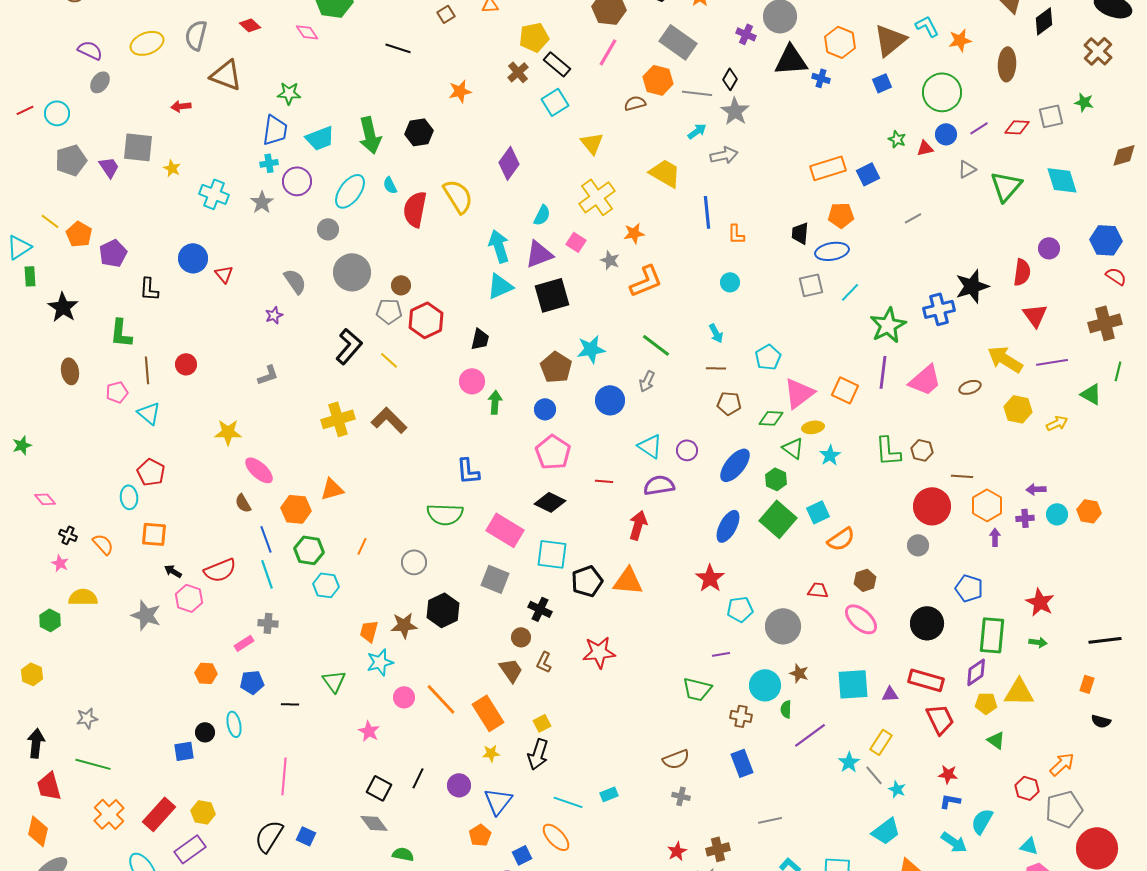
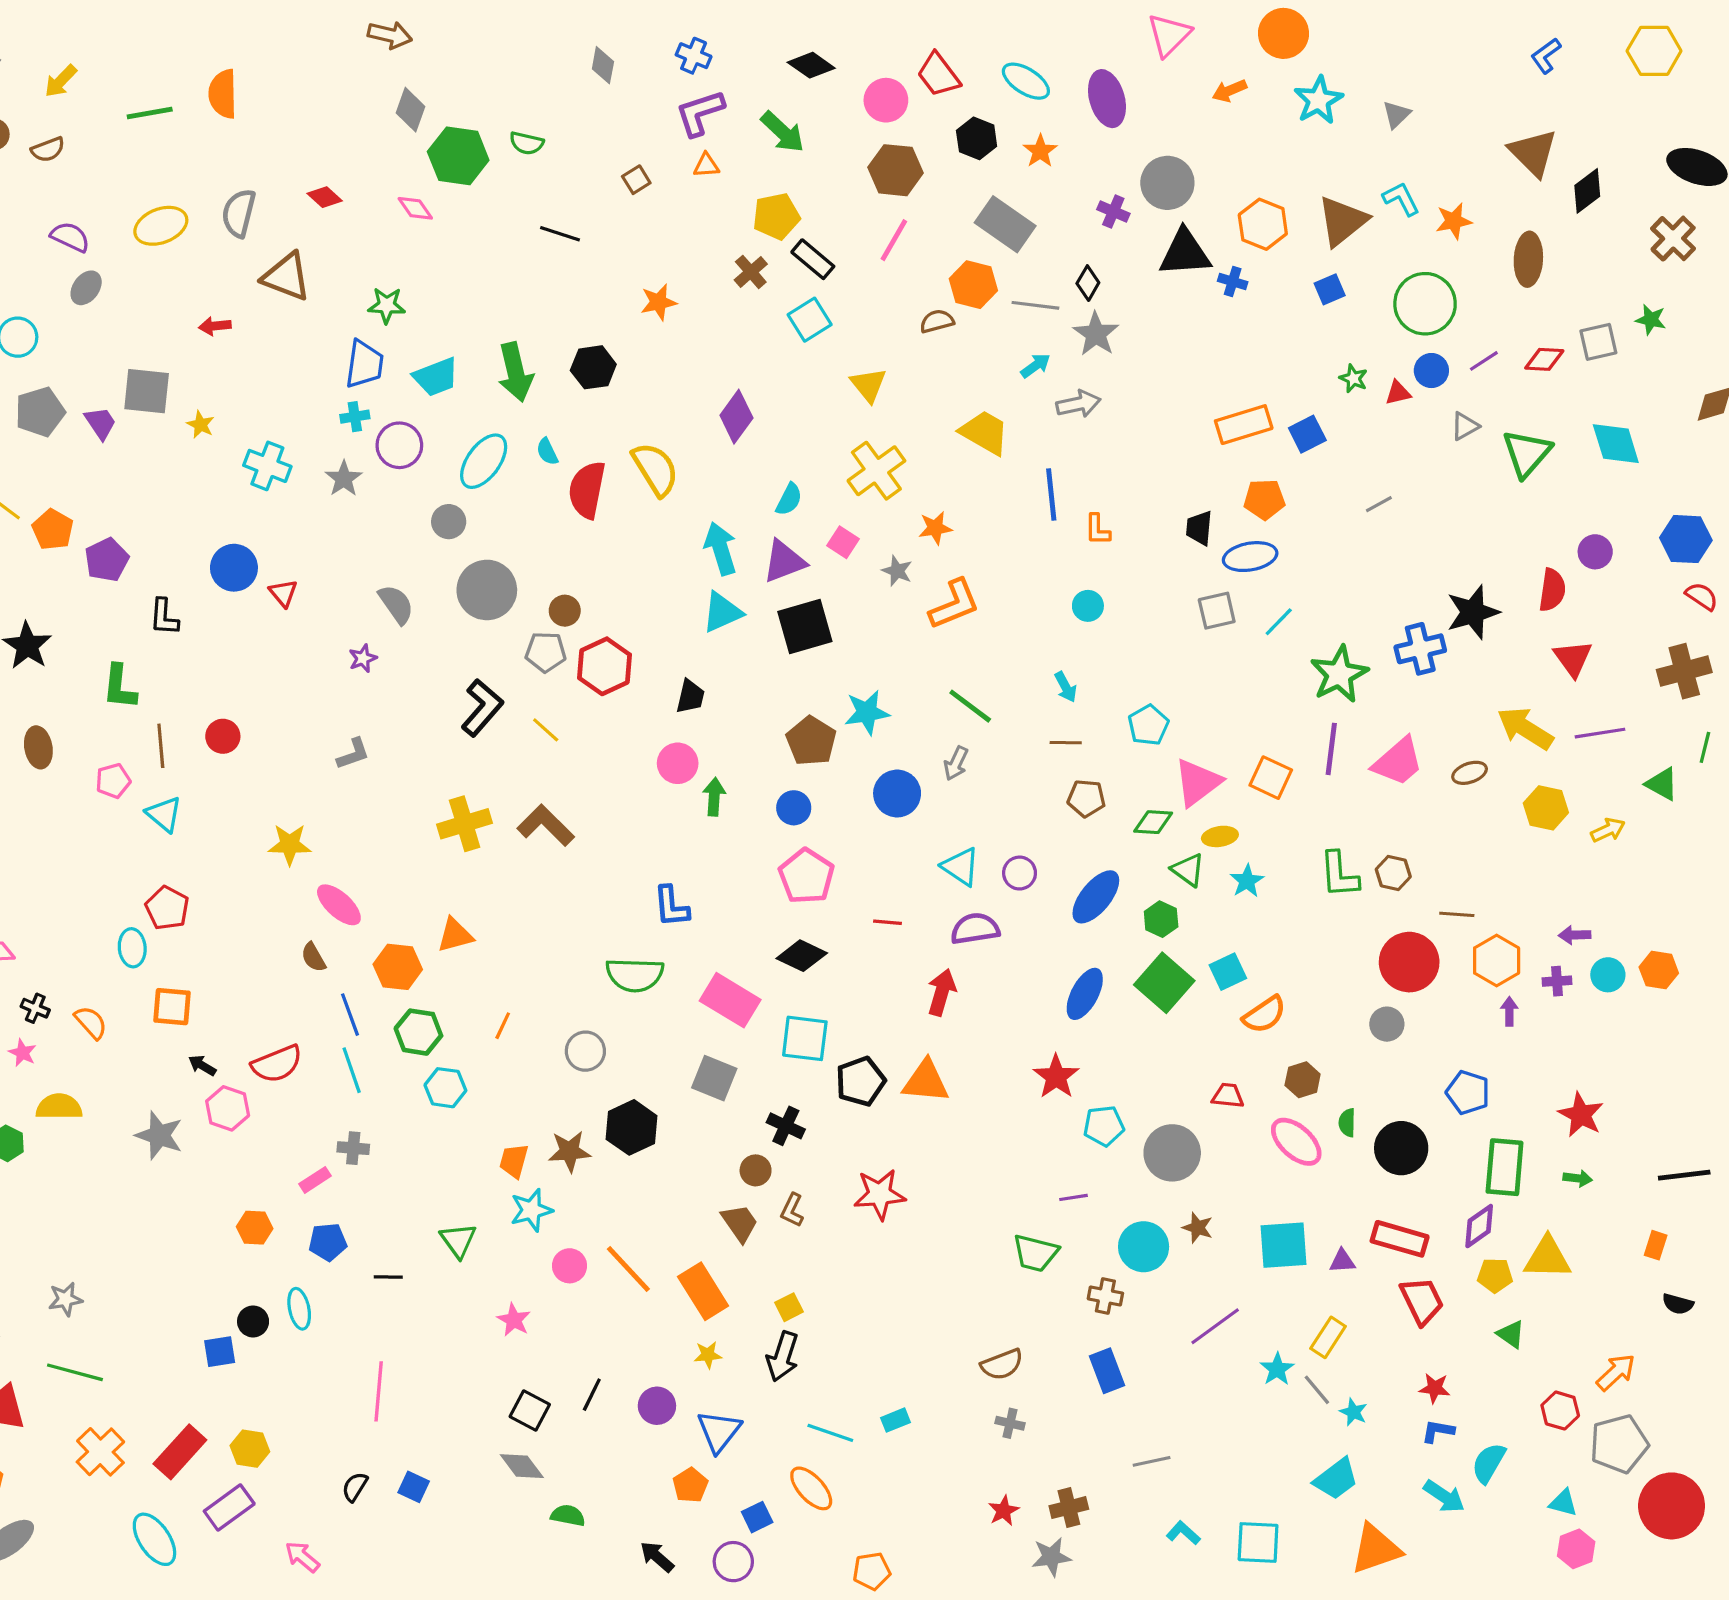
green semicircle: (786, 709) -> (1347, 1123), moved
black semicircle: (269, 836) -> (355, 1487), size x0.6

